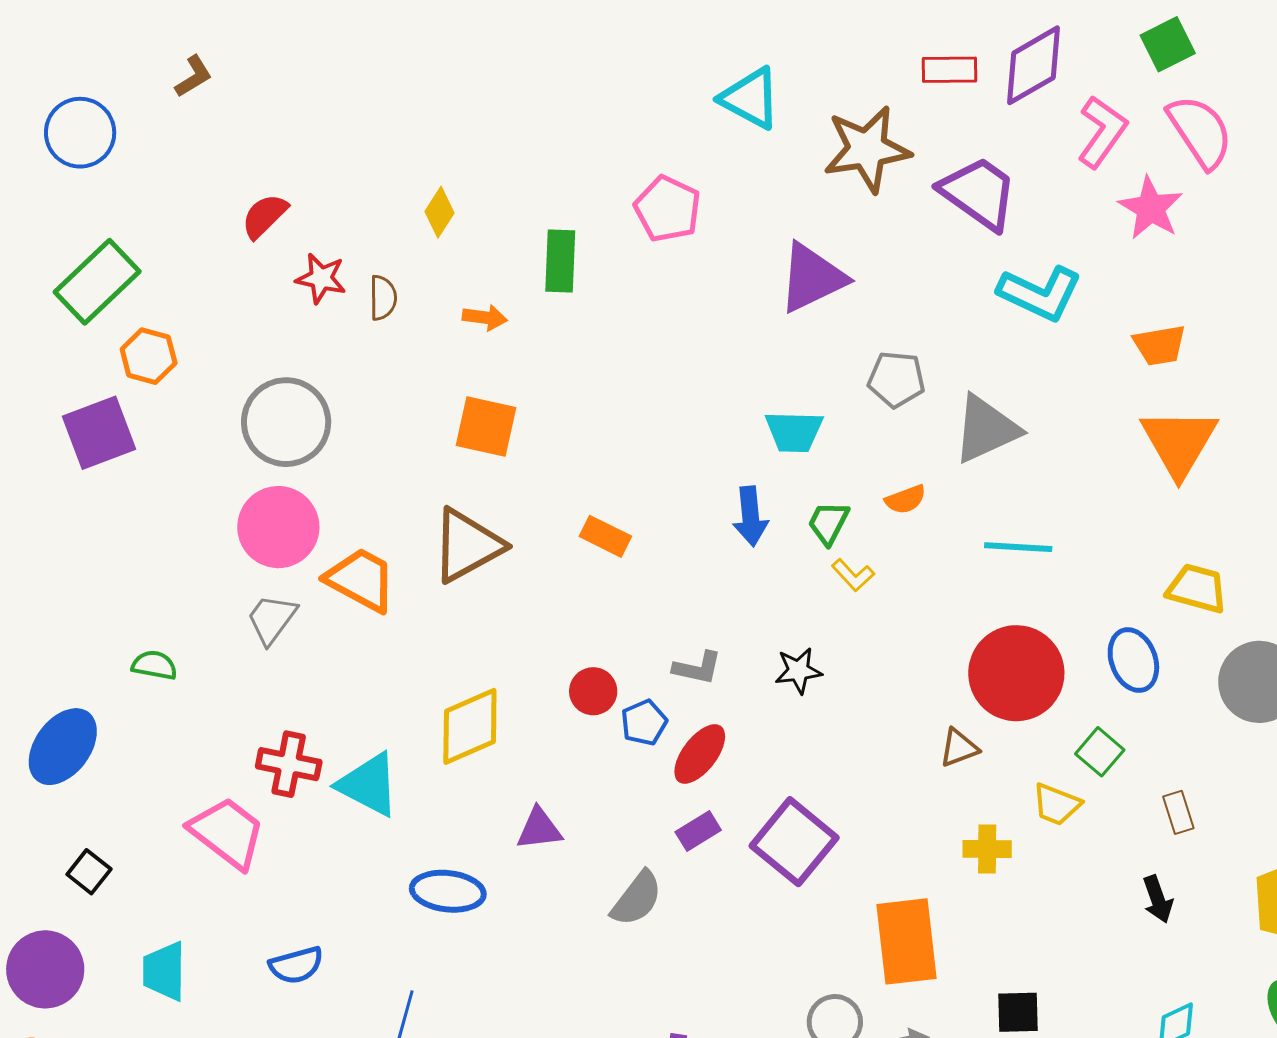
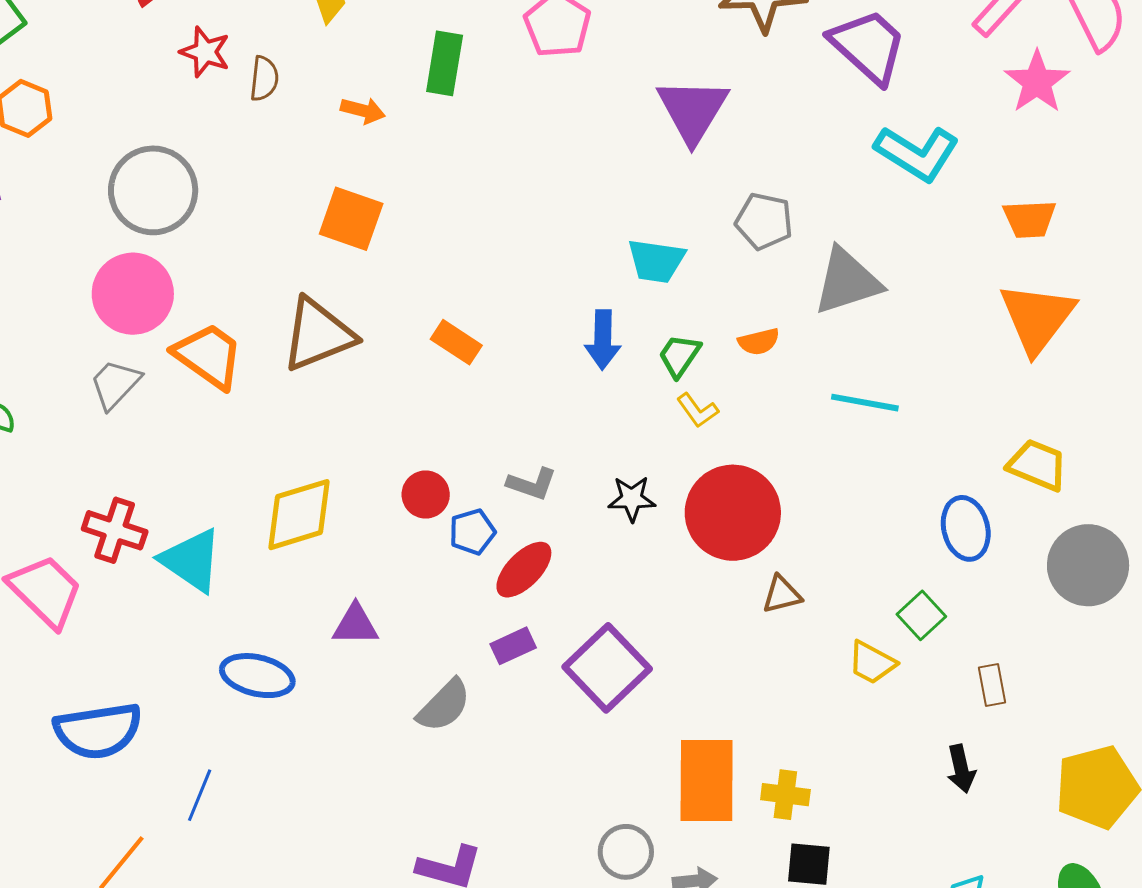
purple triangle: (812, 278) -> (693, 110), turned -40
red circle: (1016, 673) -> (733, 513), moved
yellow cross: (987, 849) -> (785, 795), moved
blue semicircle: (296, 965) -> (98, 731), size x1.6

